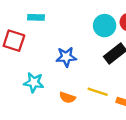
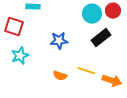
cyan star: (34, 82) -> (20, 56), moved, turned -30

